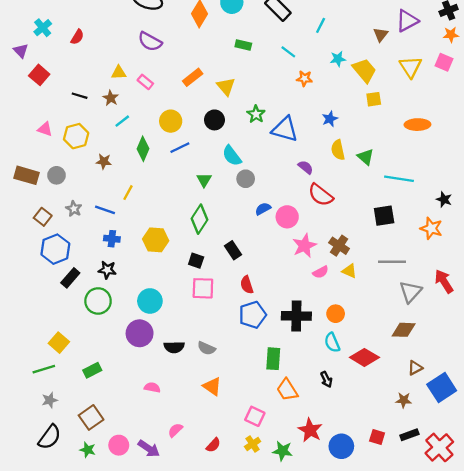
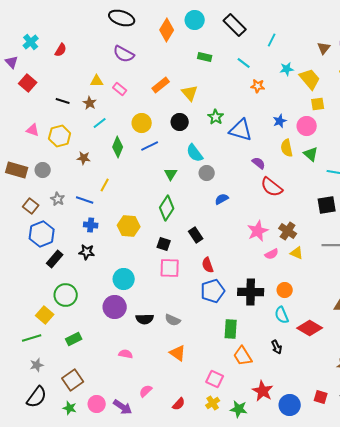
pink circle: (287, 217) -> (307, 126), moved
green circle: (98, 301) -> (66, 295), moved

